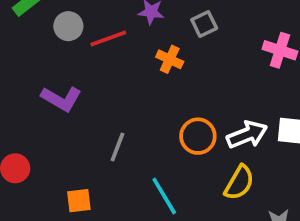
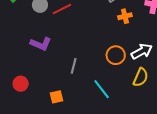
orange cross: (170, 59) -> (125, 16), moved, turned -32

